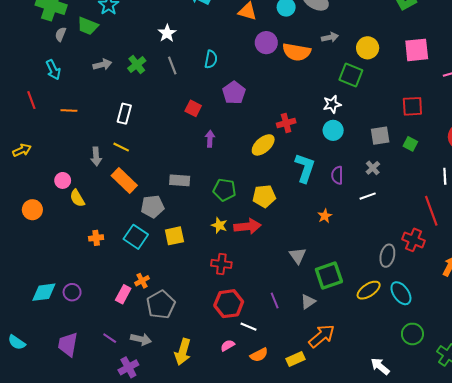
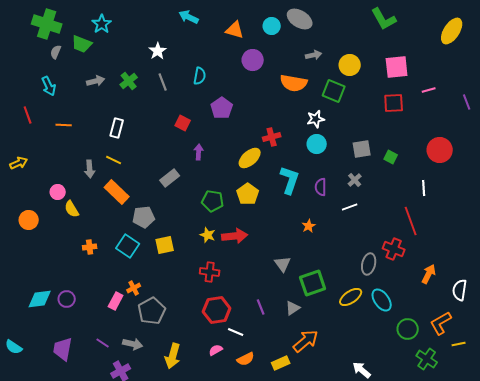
orange semicircle: (297, 52) -> (294, 83), moved
red square: (412, 106) -> (394, 103), moved
gray rectangle: (180, 180) -> (170, 178), moved, turned -42
yellow pentagon: (264, 196) -> (248, 194), moved, turned -30
green circle: (412, 334) -> (408, 329), moved

